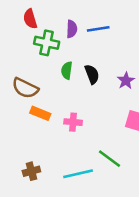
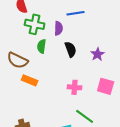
purple semicircle: (72, 29) -> (59, 28), moved
green semicircle: (67, 71) -> (42, 46), moved
pink cross: (73, 122) -> (75, 87), moved

